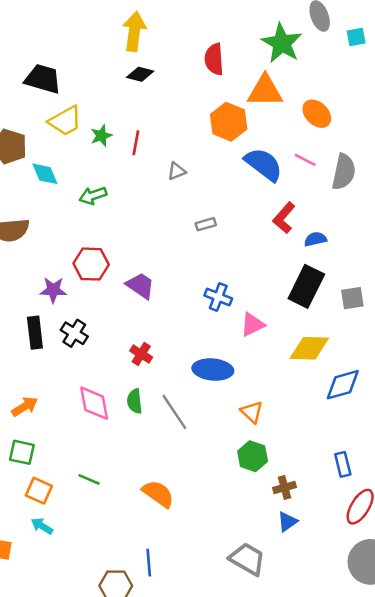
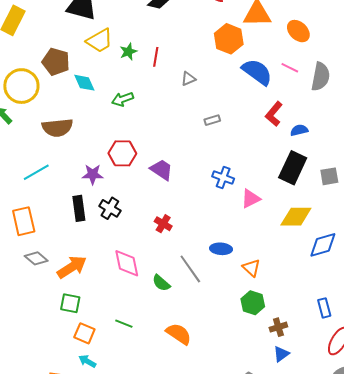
blue ellipse: (213, 370) -> (221, 249), moved, size x0.7
green semicircle: (135, 401) -> (161, 283), moved, turned -42
orange arrow: (25, 407) -> (72, 267), size x1.4

